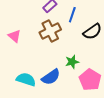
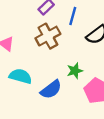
cyan semicircle: (26, 79) -> (20, 76), moved

